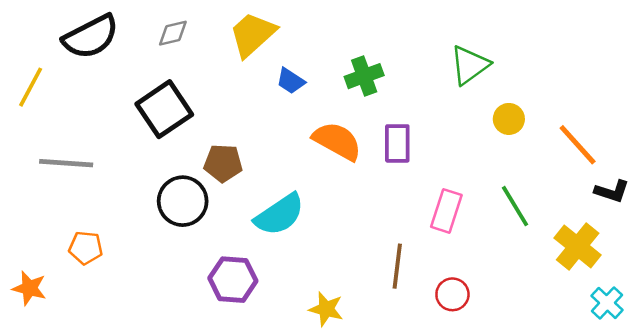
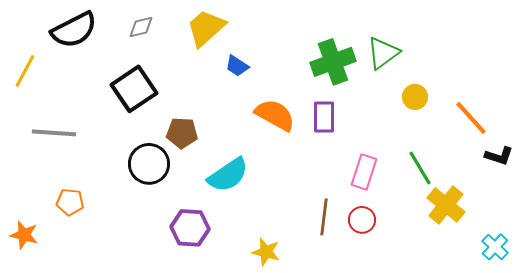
green cross: (364, 76) -> (333, 62), moved, size x1.4
yellow cross: (578, 247) -> (446, 205), moved
red circle: (452, 294) -> (362, 220), moved

